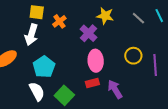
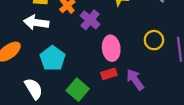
purple cross: (88, 33) -> (90, 20), moved
white arrow: (31, 35) -> (36, 23), turned 85
white semicircle: (37, 91) -> (34, 89), moved

